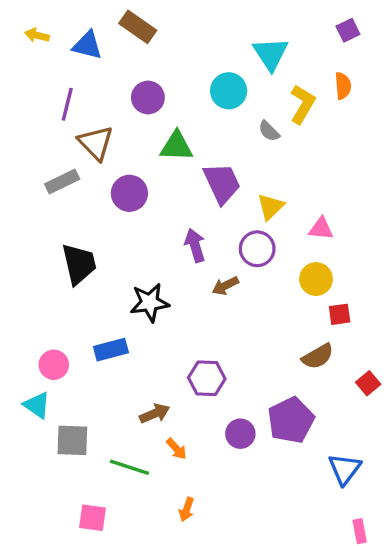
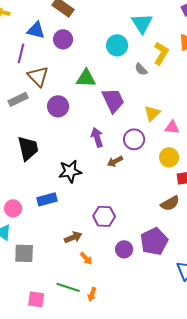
blue triangle: (87, 45) -> (36, 30), moved
purple circle: (148, 97) -> (63, 39), moved
yellow triangle: (271, 207) -> (152, 113), moved
green line: (129, 467) -> (68, 287), moved

